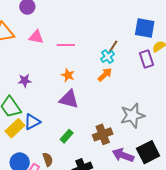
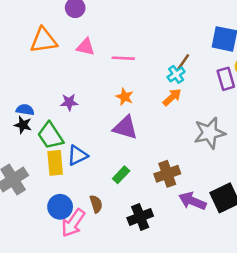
gray star: (132, 116) -> (210, 133), moved
yellow rectangle: (15, 128) -> (55, 163), turned -54

